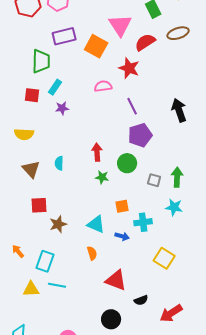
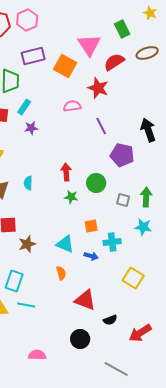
purple pentagon: (140, 135) -> (122, 155), moved, turned 30

